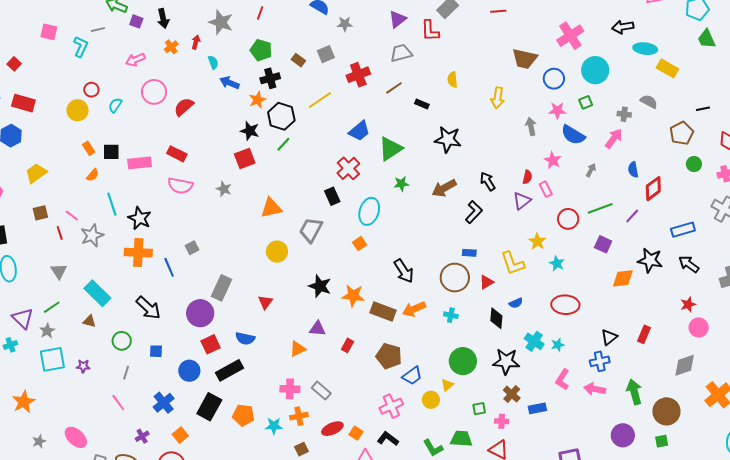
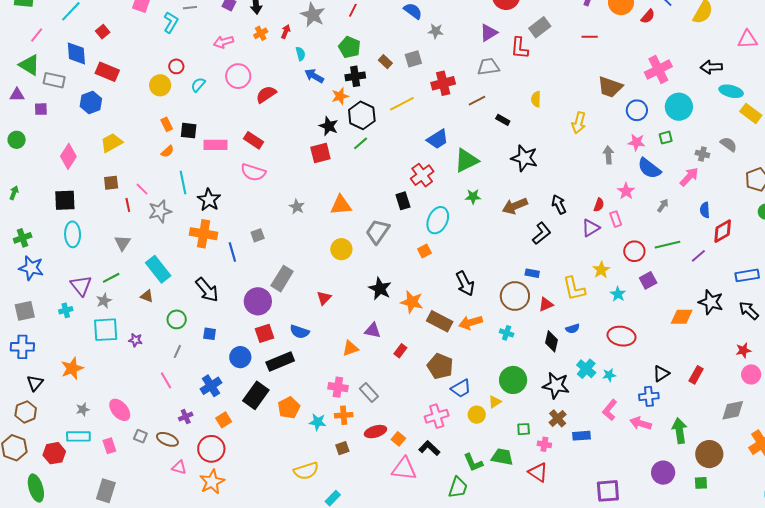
gray star: (224, 189) -> (297, 207), moved
purple square: (603, 244) -> (648, 280), moved, turned 30
orange pentagon: (243, 415) -> (289, 408), turned 30

